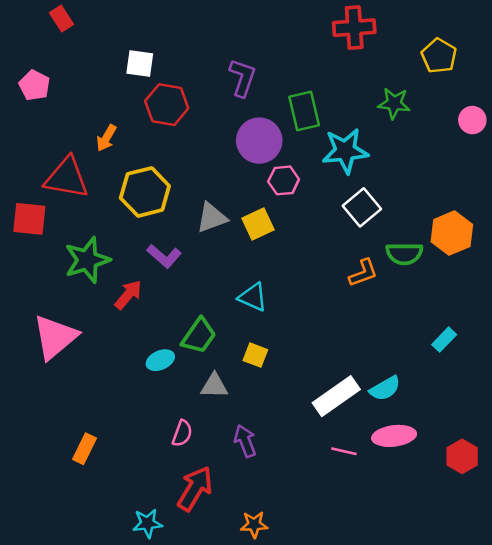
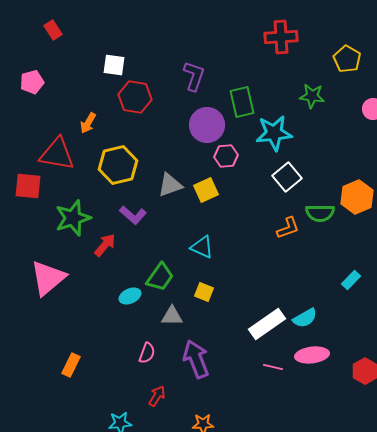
pink pentagon: (34, 85) -> (32, 82), turned 30
purple arrow: (245, 441) -> (196, 359), size x1.5
red arrow: (195, 489) -> (157, 396), size x0.6

